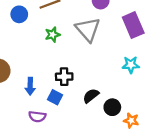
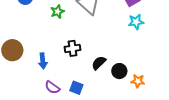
cyan star: (131, 65) -> (136, 22), moved
blue square: (55, 97) -> (76, 88), moved
purple semicircle: (37, 117) -> (52, 87), turned 35

